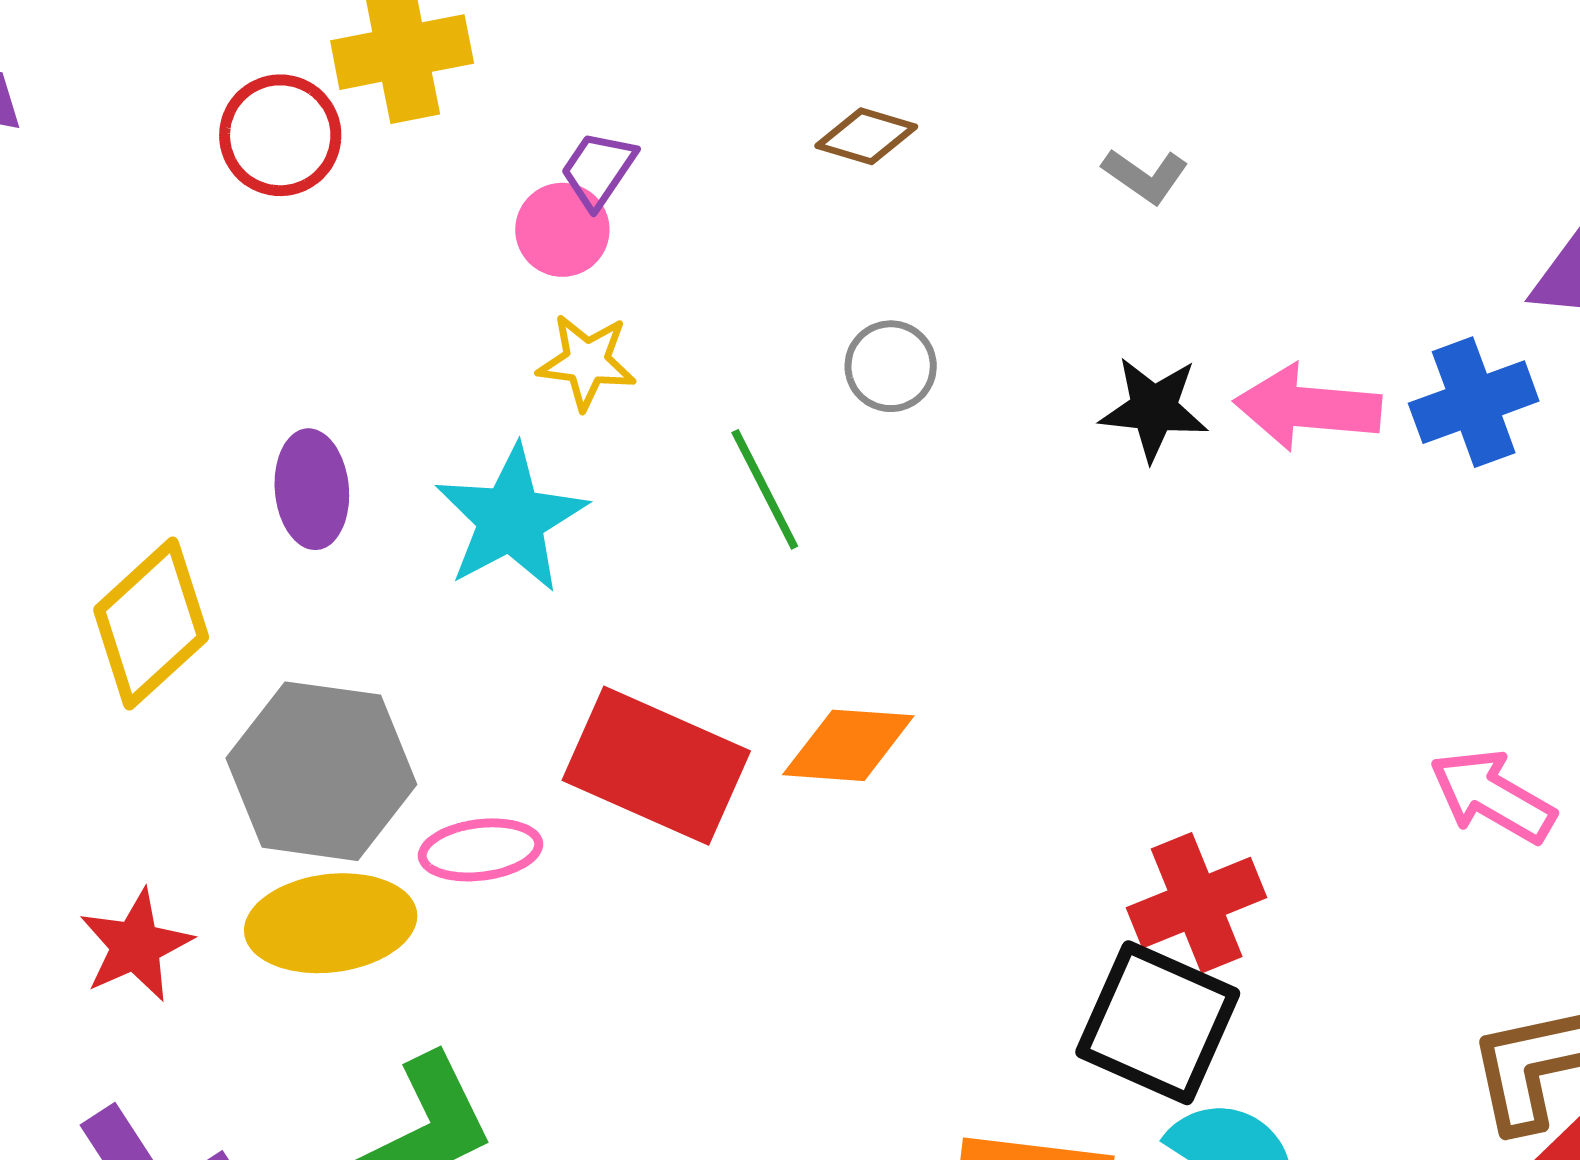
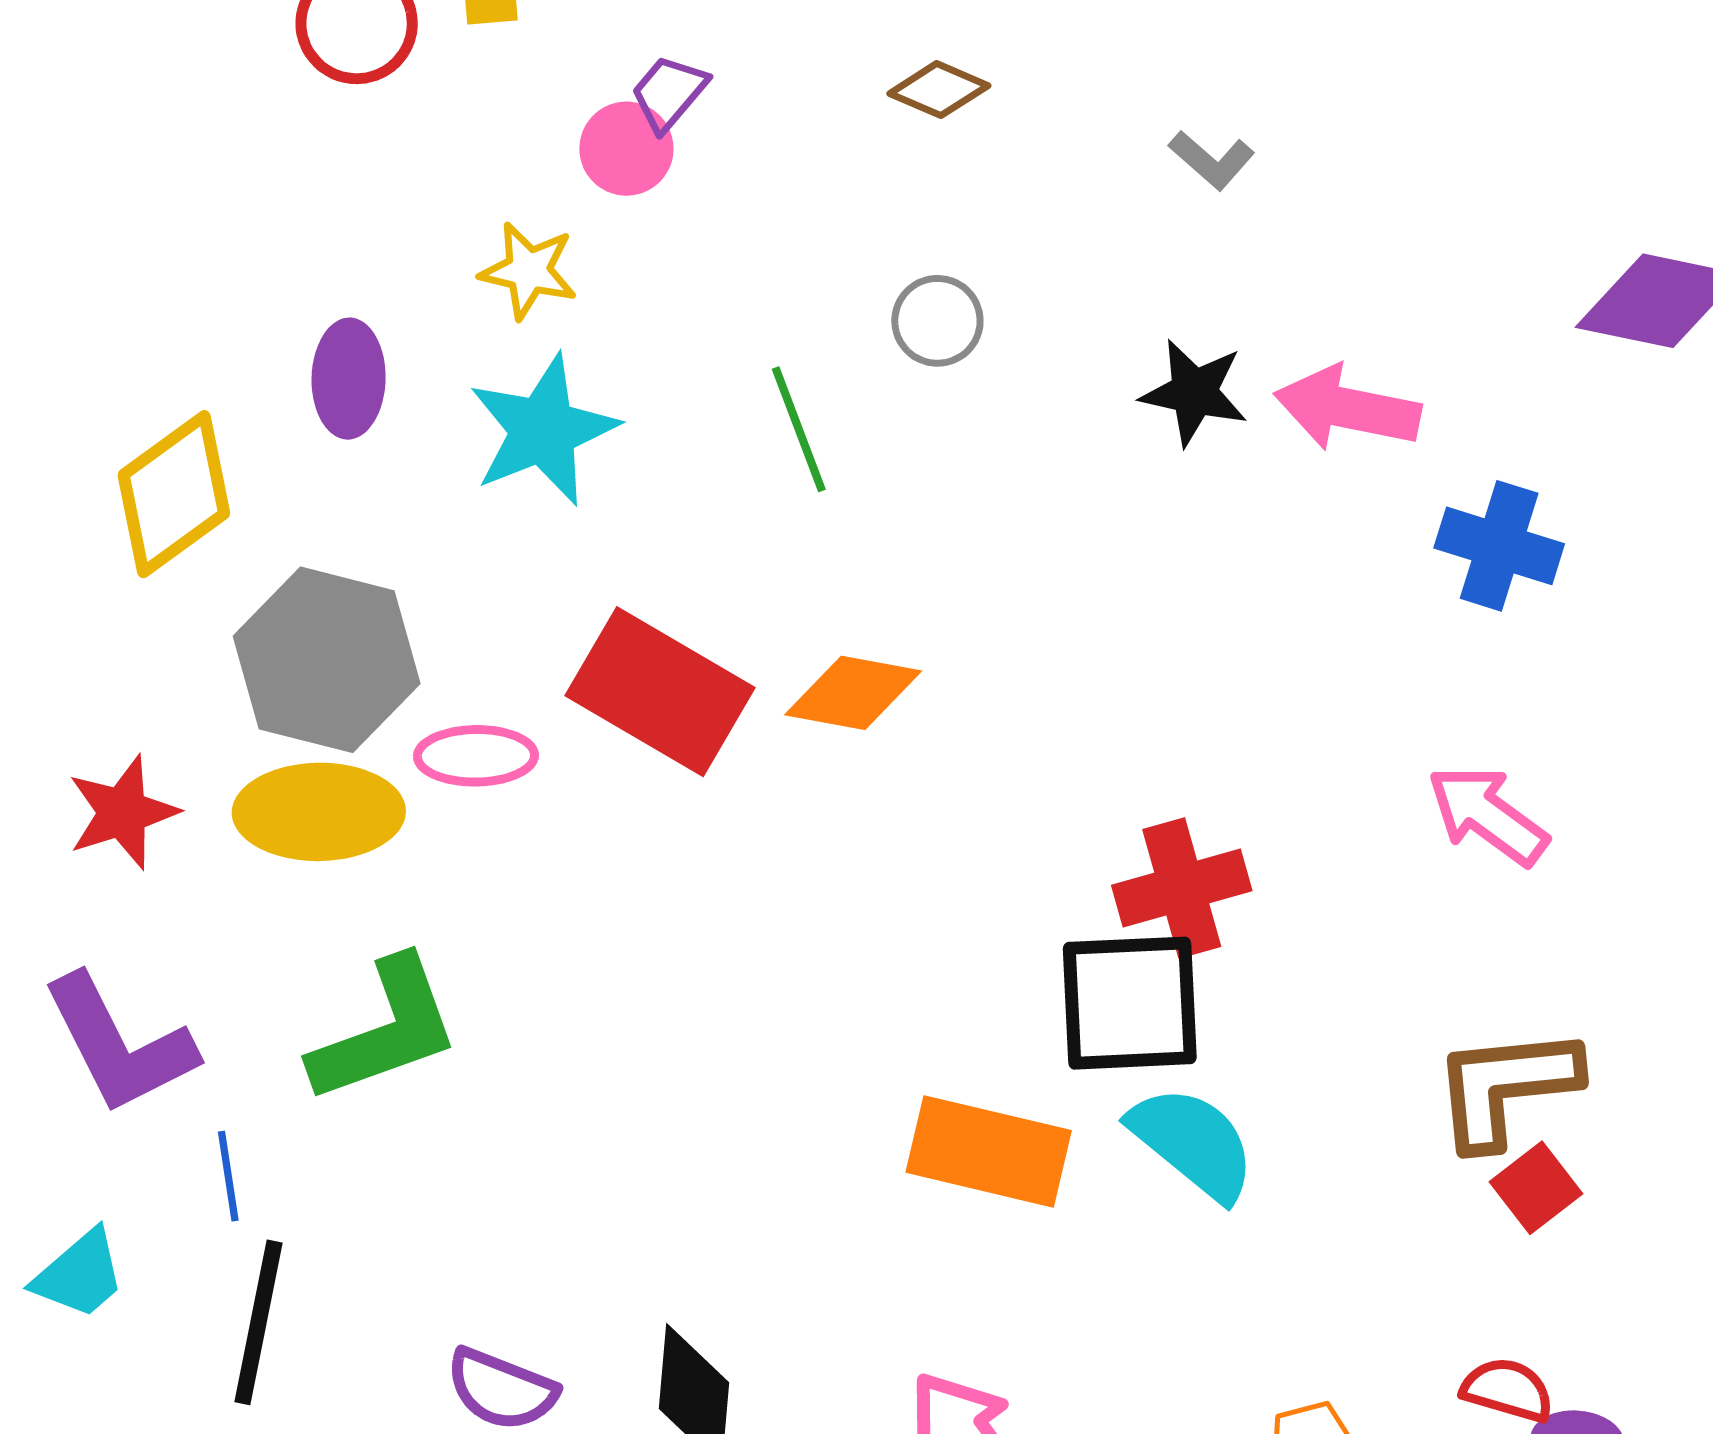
yellow star: (587, 362) -> (528, 271), moved
blue cross: (1474, 402) -> (1499, 546), moved, turned 31
black square: (1158, 1023) -> (1130, 1003), turned -33

